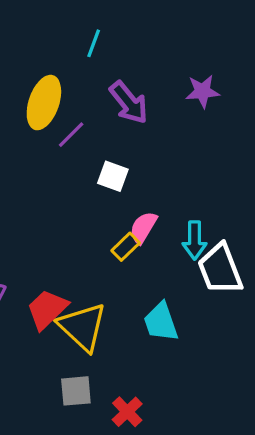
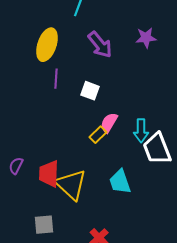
purple line: (71, 135) -> (56, 79), moved, turned -42
red trapezoid: (47, 309) -> (49, 174), turned -44
gray square: (76, 391) -> (44, 225), moved

